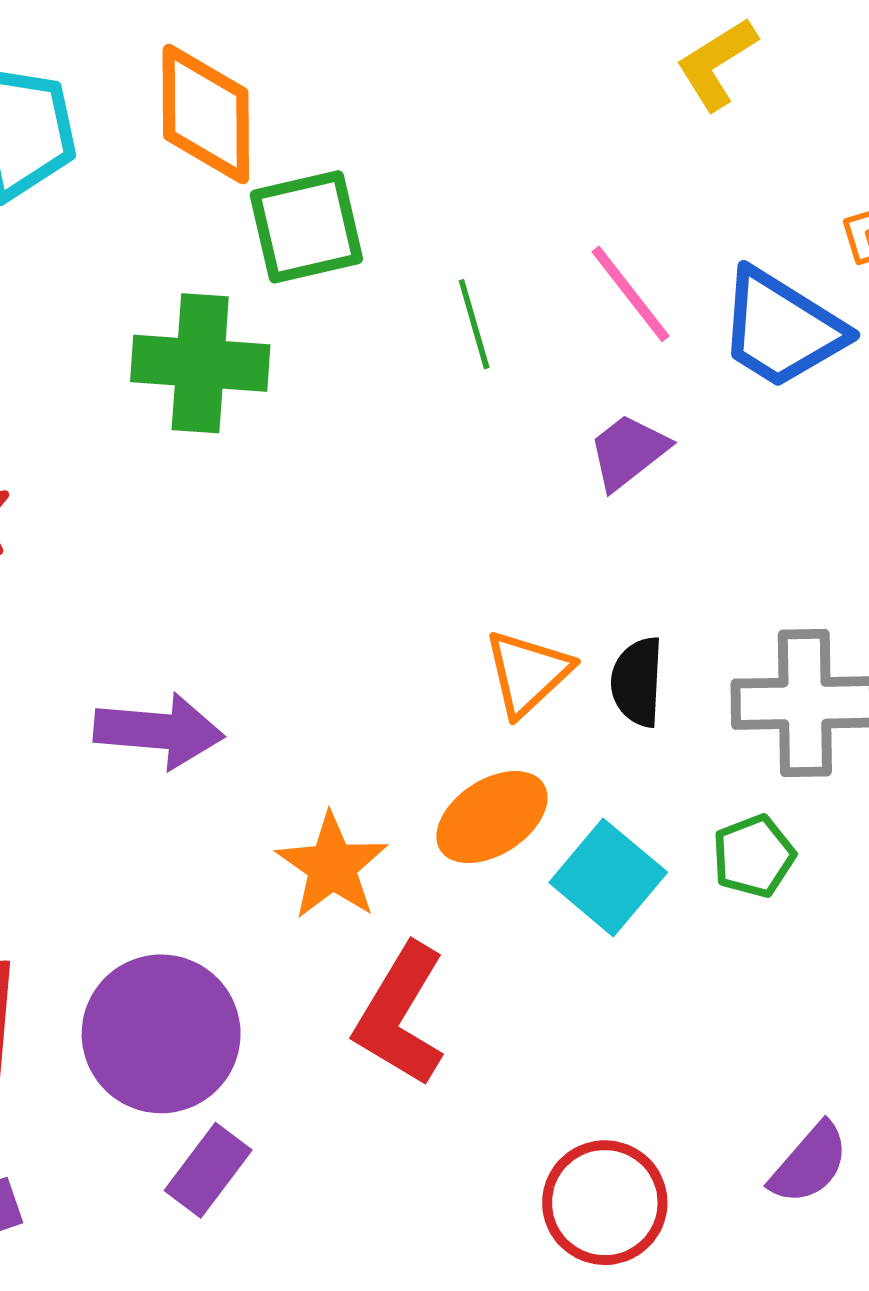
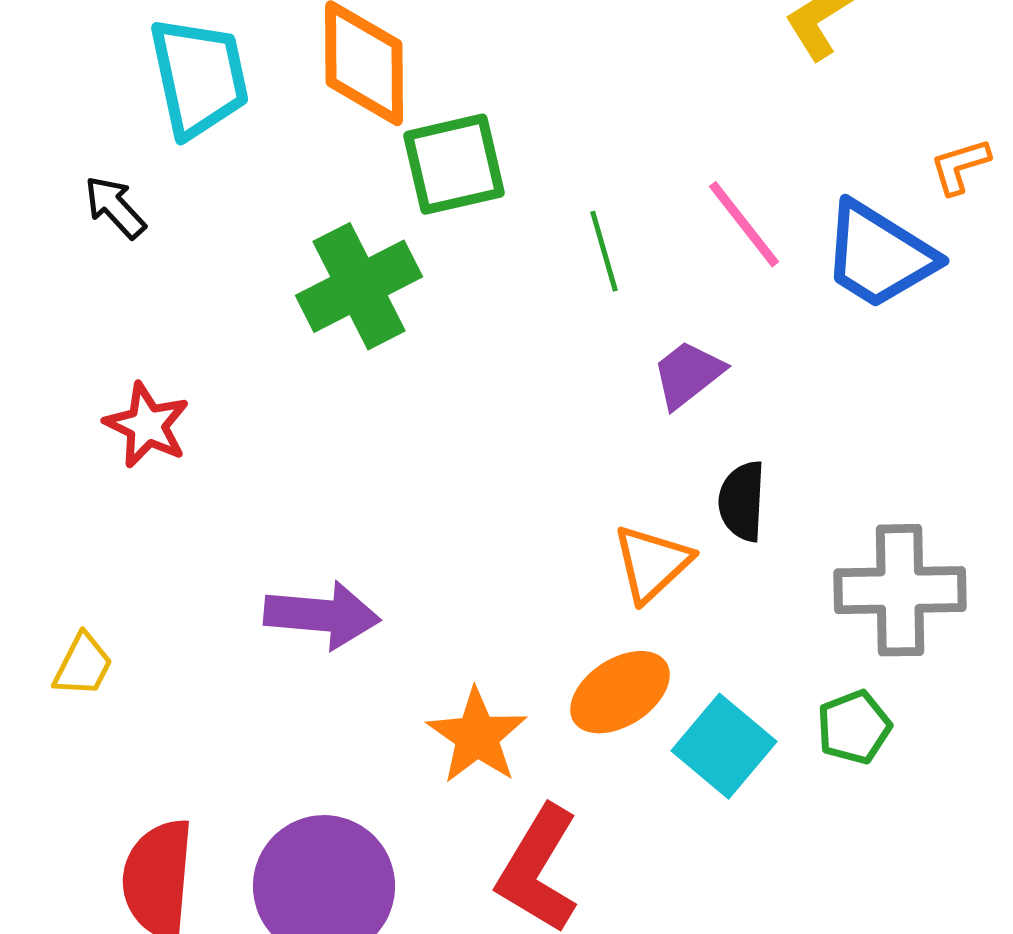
green cross: (200, 363) -> (359, 286), turned -31
purple trapezoid: (628, 452) -> (688, 374), moved
black semicircle: (637, 682) -> (742, 501), moved

